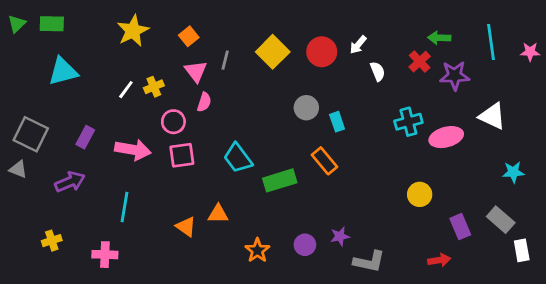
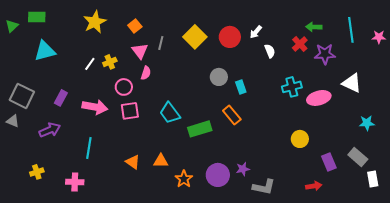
green triangle: (17, 24) -> (12, 26), moved
orange triangle: (218, 214) -> (161, 161), moved
purple circle: (305, 245) -> (218, 175), size x1.5

